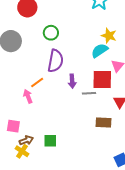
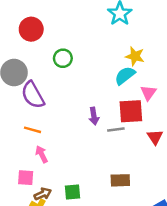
purple semicircle: (55, 61) -> (33, 95), moved, turned 145
orange line: (37, 83) -> (33, 130), moved, turned 56
pink arrow: (28, 96) -> (42, 154), moved
brown rectangle: (104, 123) -> (120, 180), moved

